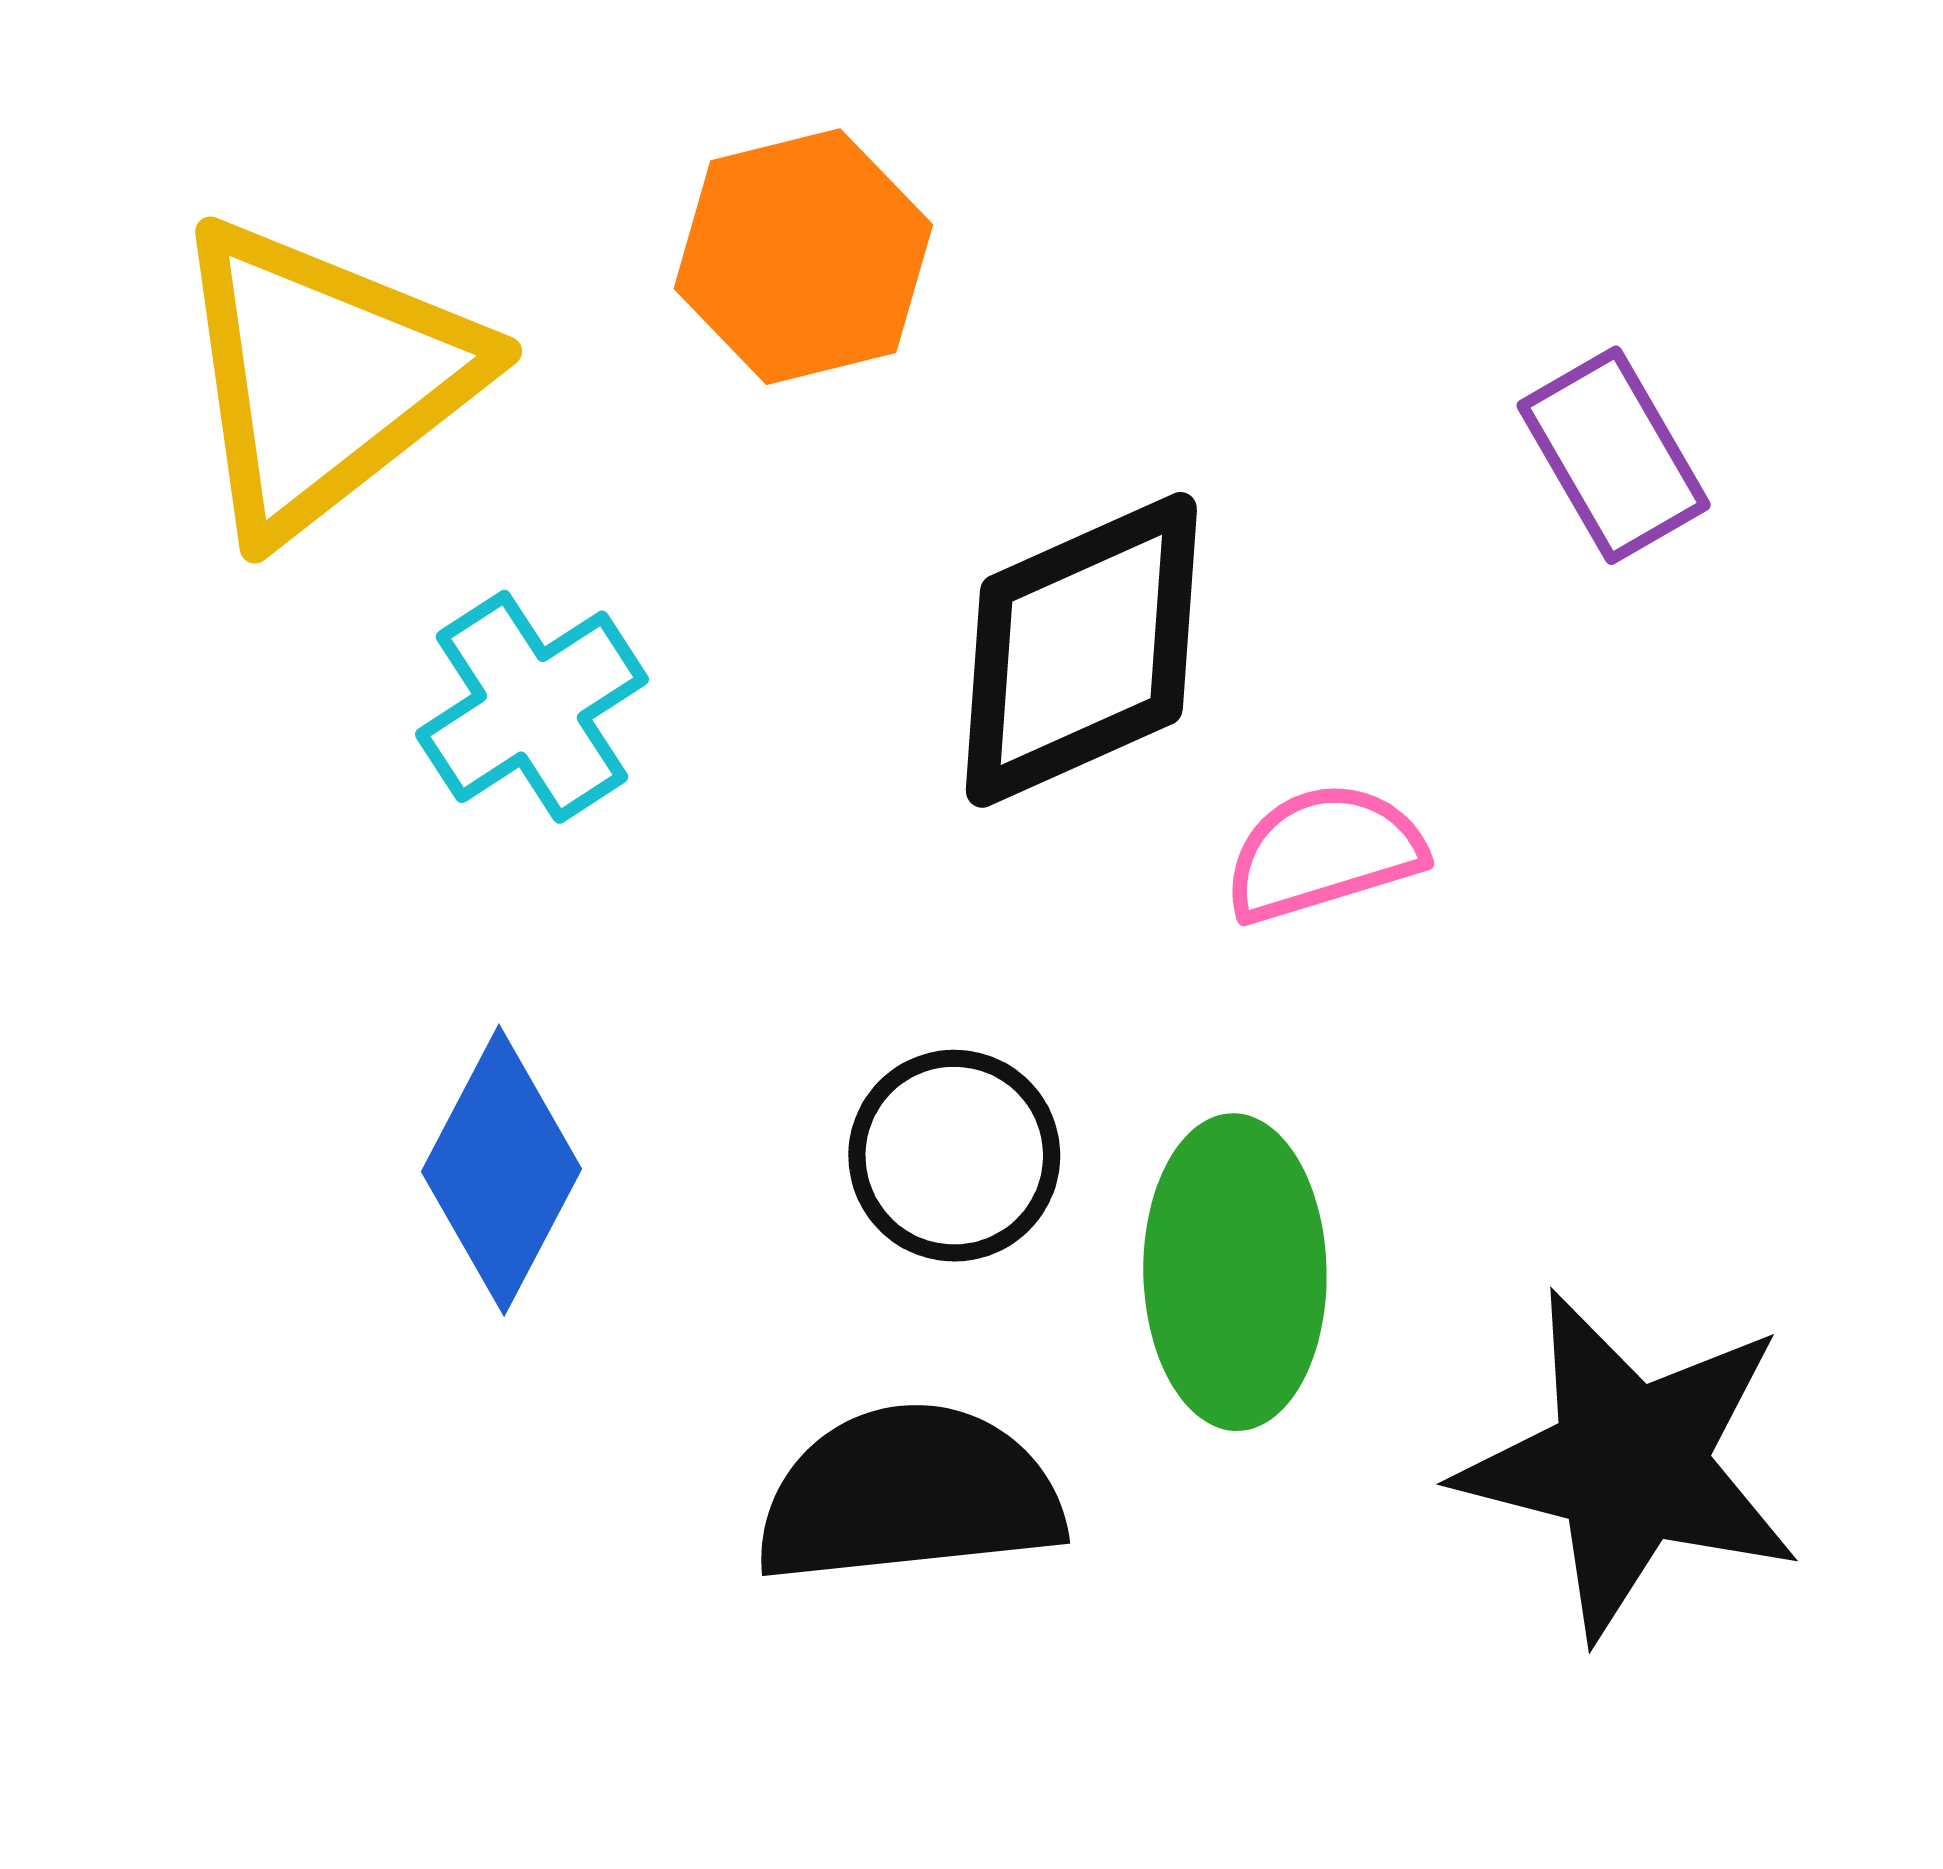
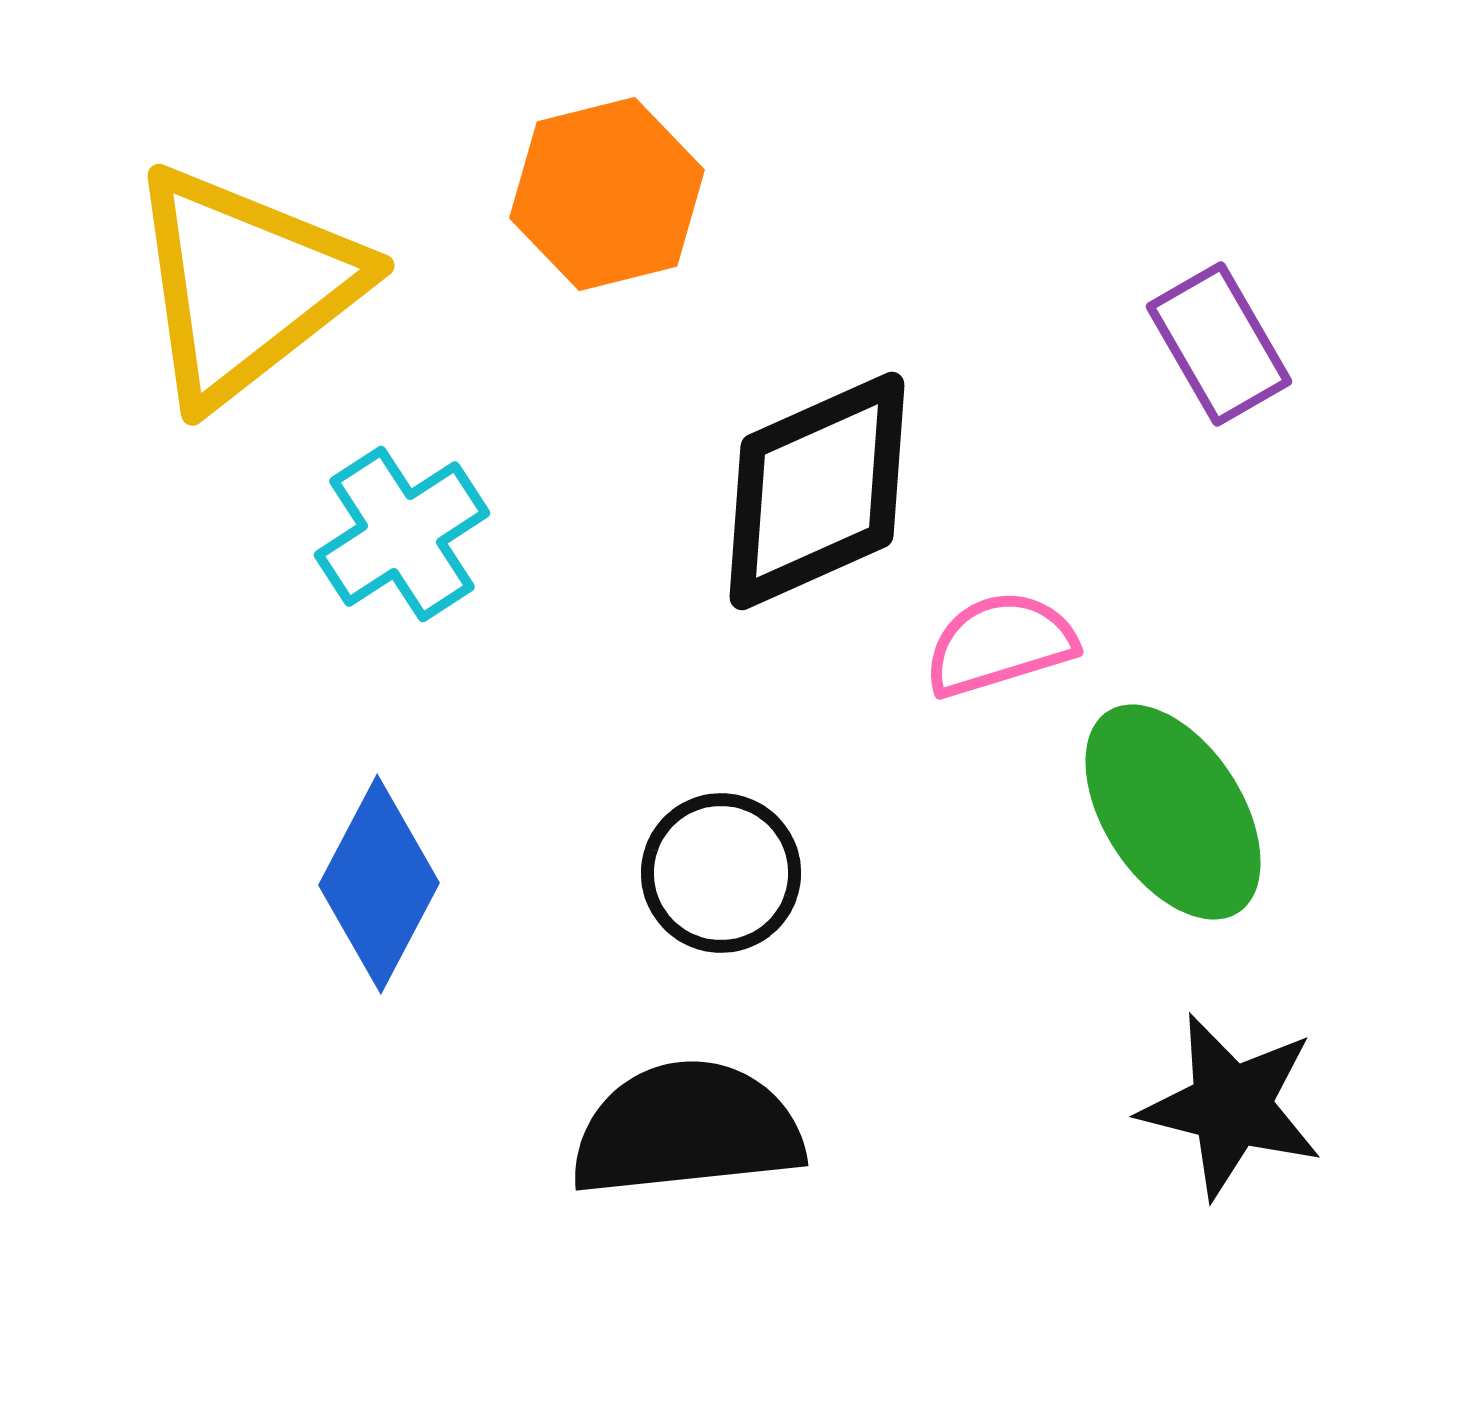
green ellipse: (1235, 1272) -> (1173, 812), moved, turned -32
black star: (1630, 1464) -> (1231, 1106), size x0.7

